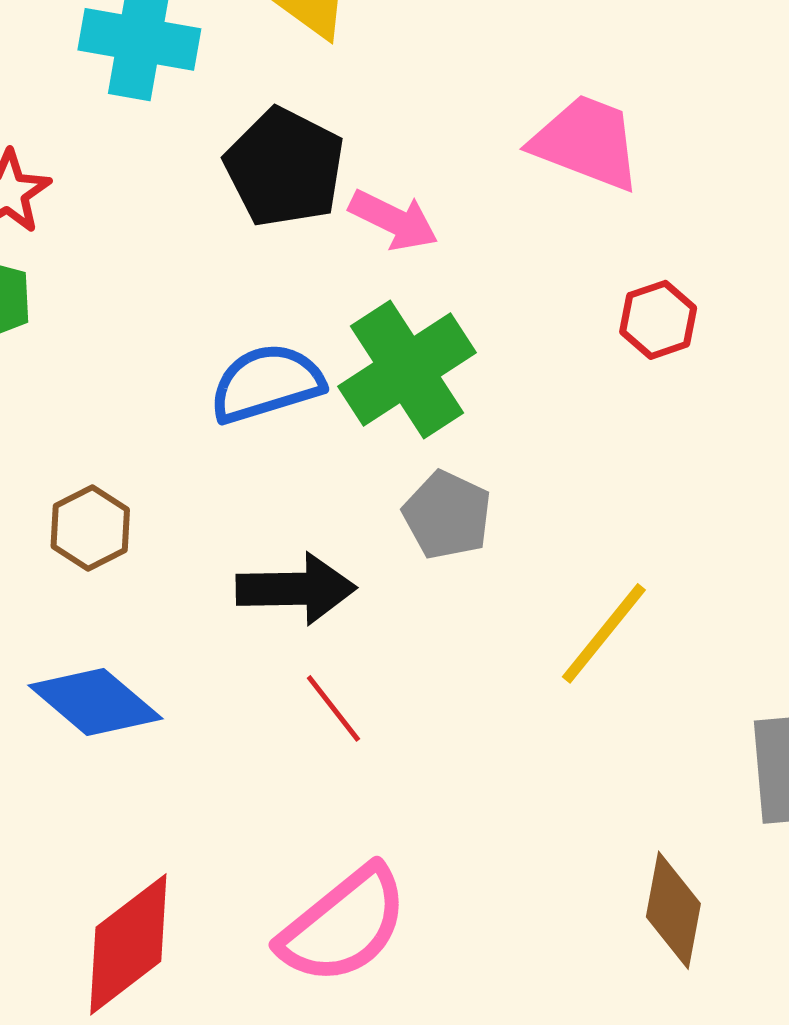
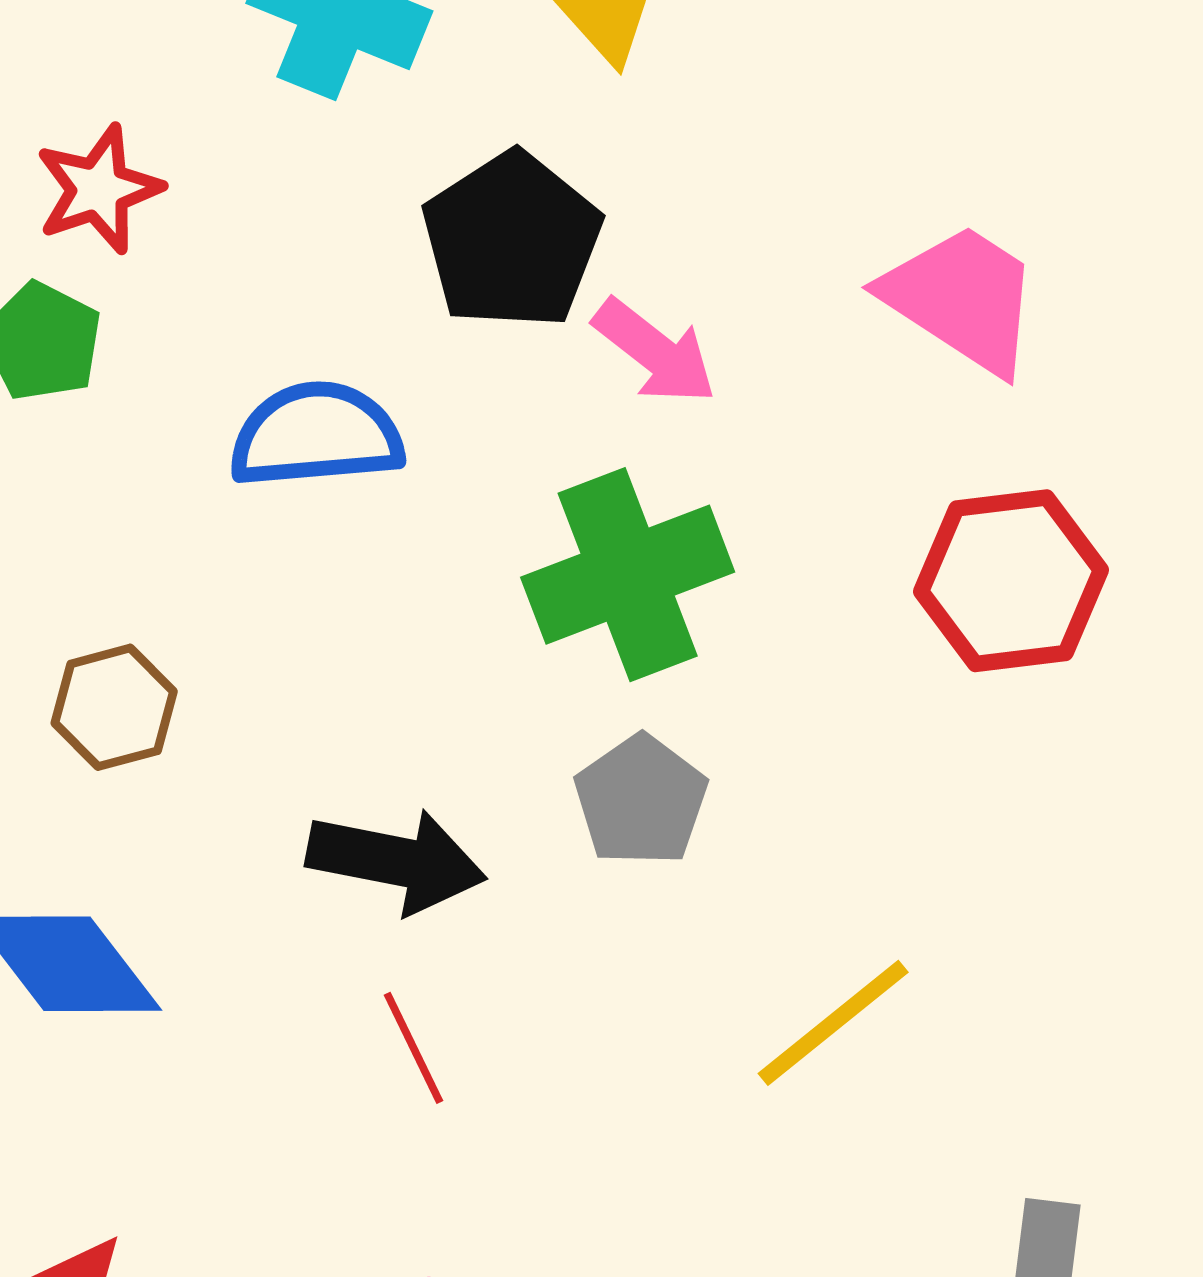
red hexagon: (658, 320) -> (1011, 581), size x1.6
blue semicircle: (267, 383) -> (316, 435), moved

